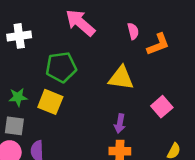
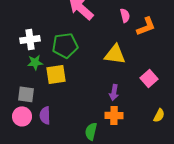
white cross: (19, 36) -> (30, 39), moved
green star: (18, 97) -> (35, 62), moved
yellow square: (50, 102) -> (56, 74), turned -30

